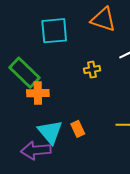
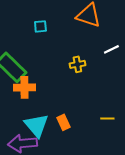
cyan square: (54, 31) -> (40, 26), size x0.5

